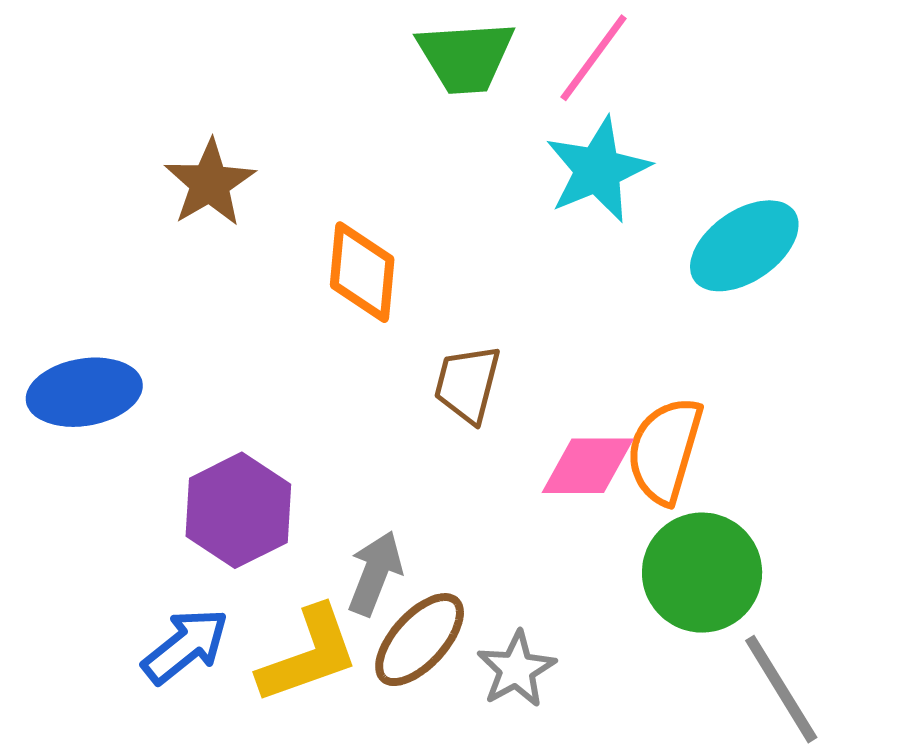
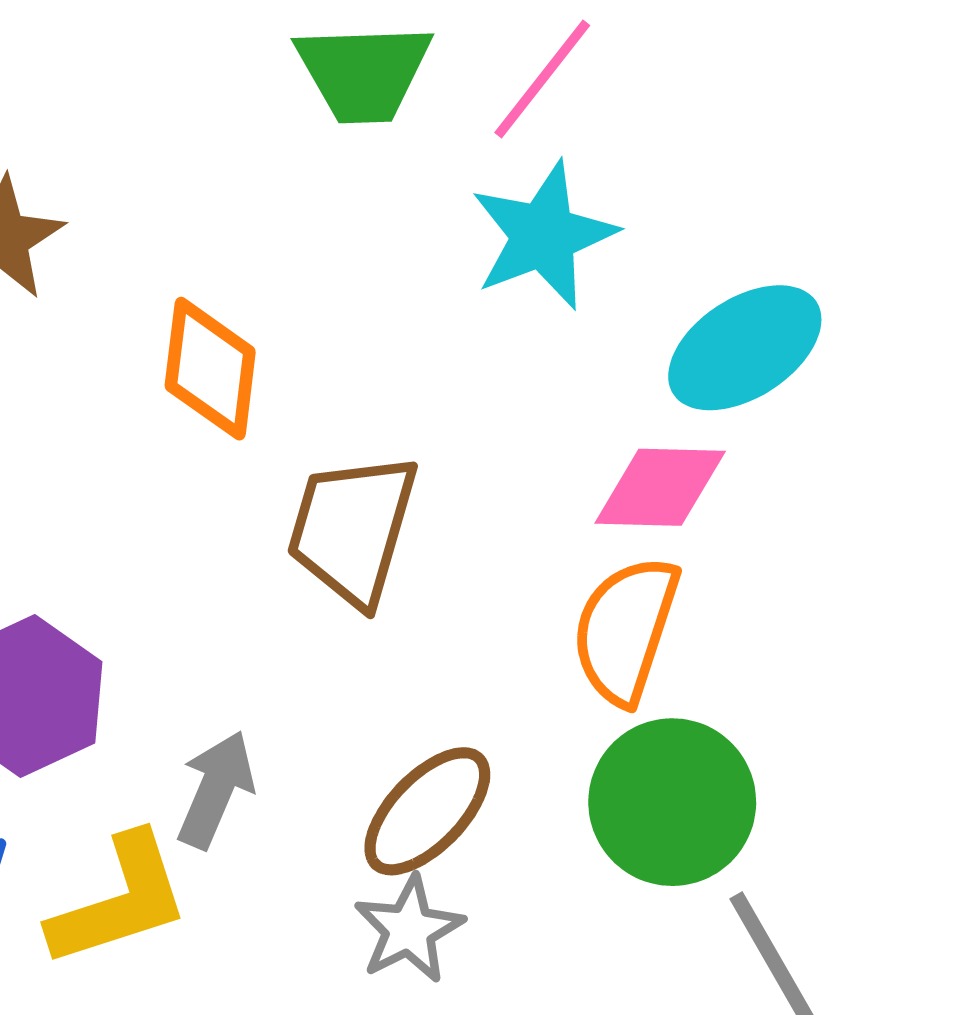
brown trapezoid: (467, 384) -> (352, 529), size x1.4
pink diamond: (588, 466) -> (660, 487), moved
brown ellipse: (420, 640) -> (427, 811), moved

